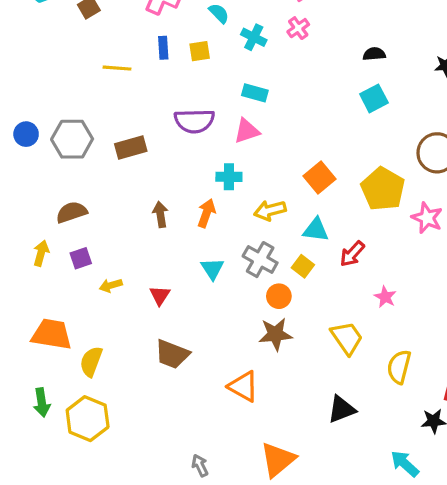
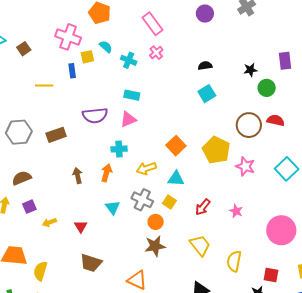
yellow square: (200, 51) -> (87, 57), moved
red arrow: (352, 254) -> (203, 207), moved
pink star: (385, 297) -> (236, 211), moved

